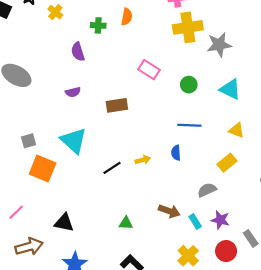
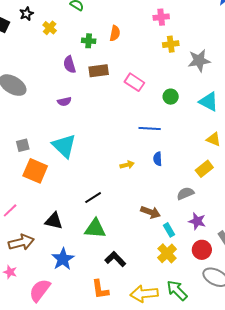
yellow cross: (188, 27) -> (171, 44), size x0.6
brown rectangle: (117, 105) -> (99, 71), moved
blue line: (189, 125) -> (150, 129), moved
black line: (112, 168) -> (93, 198), moved
cyan rectangle: (195, 222) -> (169, 230), moved
green triangle: (126, 223) -> (95, 229), moved, size x1.6

